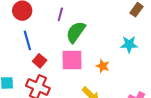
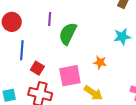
blue line: (27, 40) -> (22, 50), turned 30
pink square: (72, 60) -> (70, 76), moved

